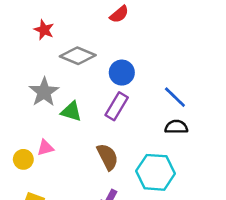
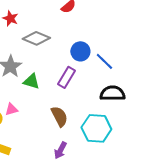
blue circle: (122, 73) -> (80, 51), moved
blue line: (175, 97) -> (104, 61), moved
black semicircle: (176, 127) -> (112, 93), size x1.4

